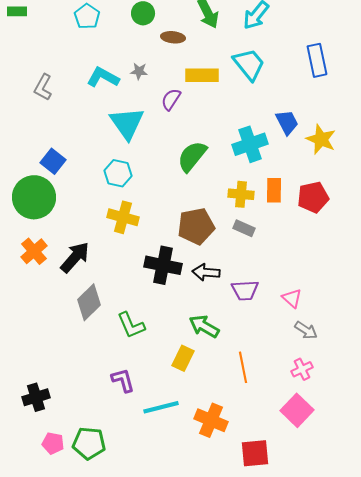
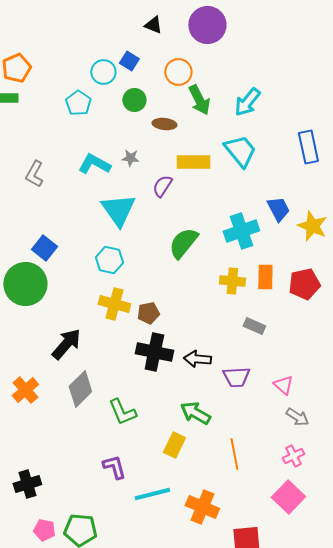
brown pentagon: (196, 226) -> (148, 313), moved, size x0.6
gray rectangle: (244, 228) -> (254, 326), moved
orange cross: (34, 251) -> (25, 390), moved

